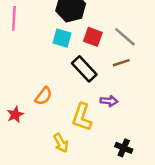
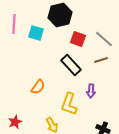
cyan square: (62, 38) -> (36, 33), moved
purple arrow: (109, 101) -> (91, 91), turned 88
red star: (15, 115) -> (15, 122), moved

